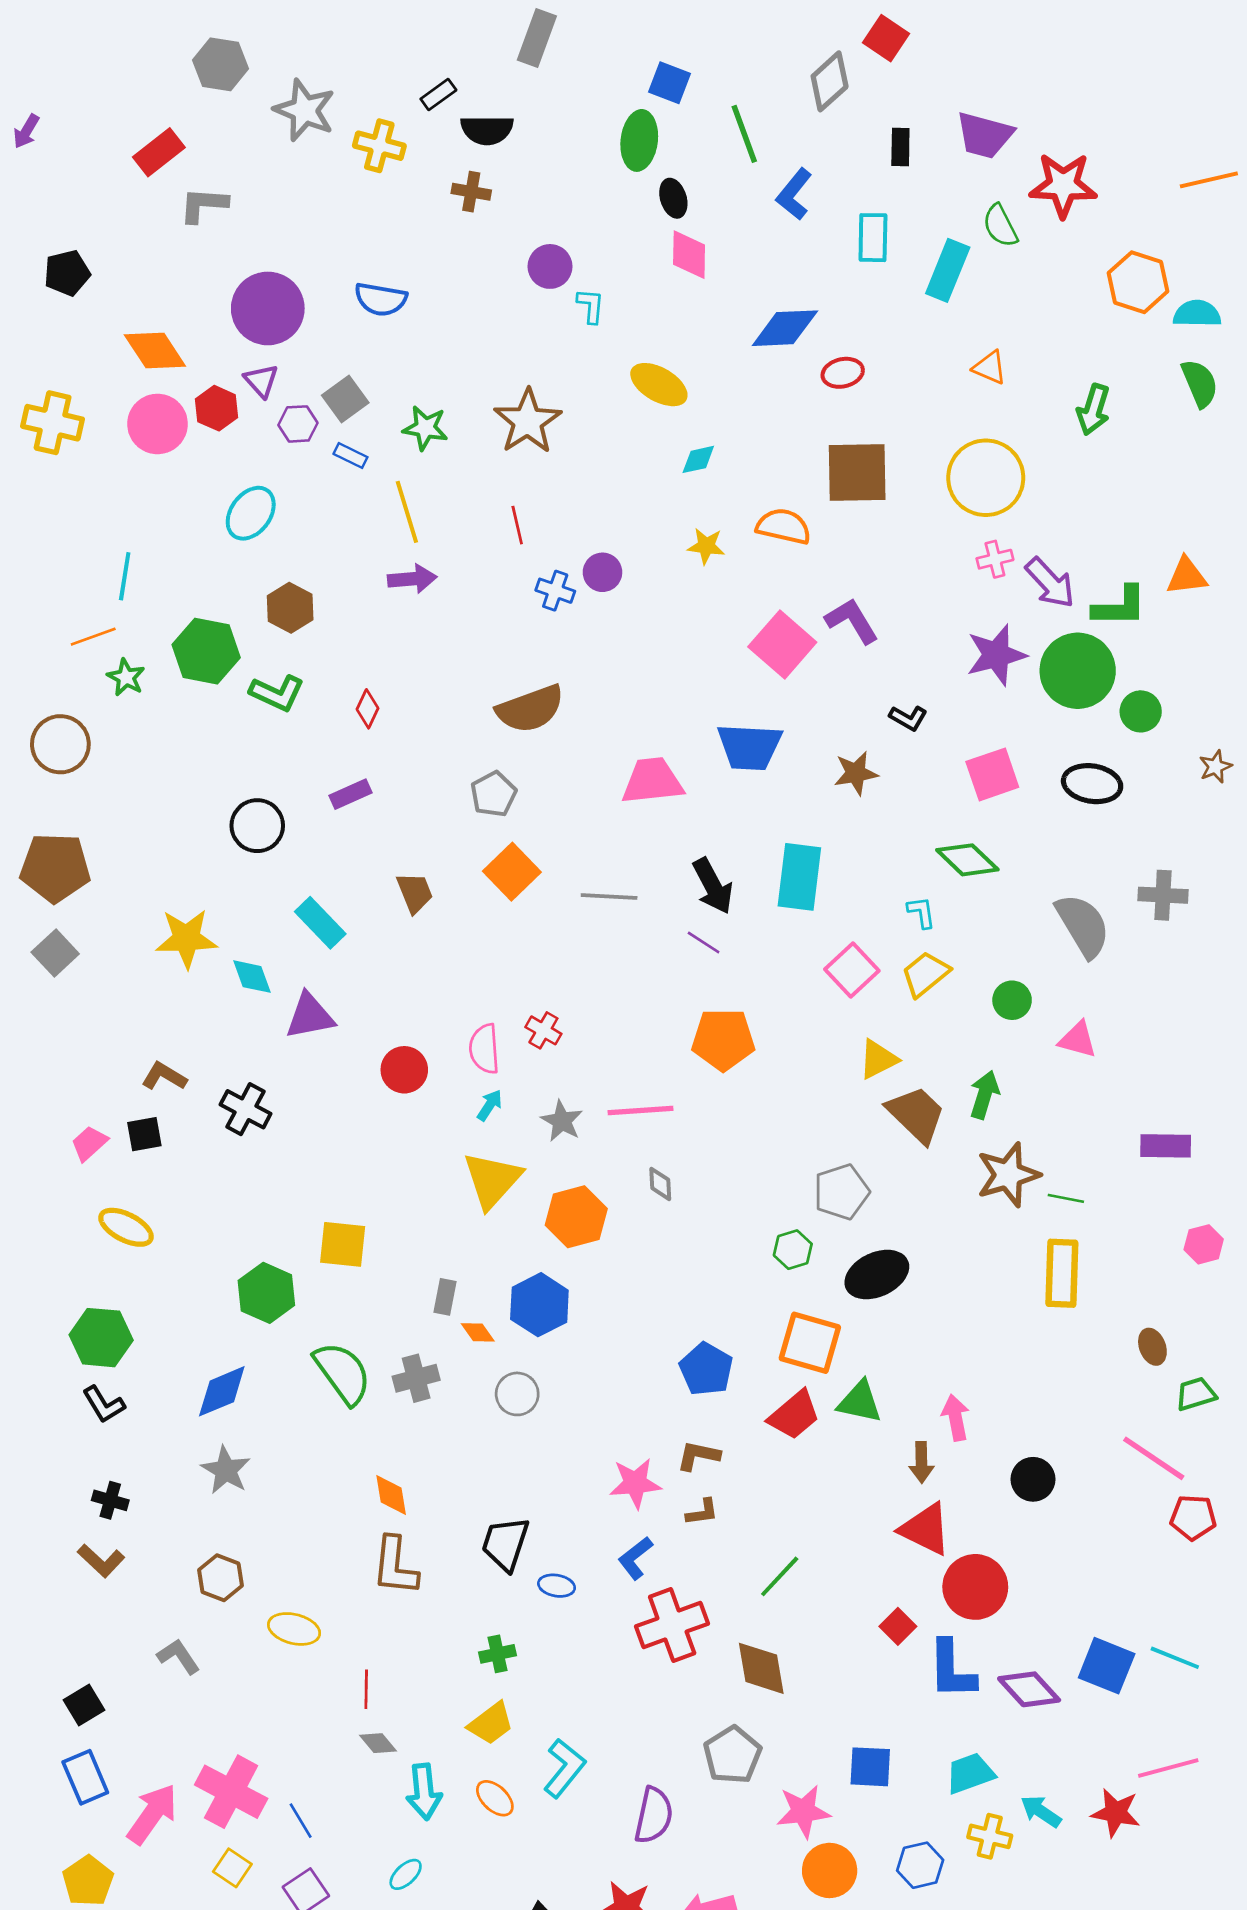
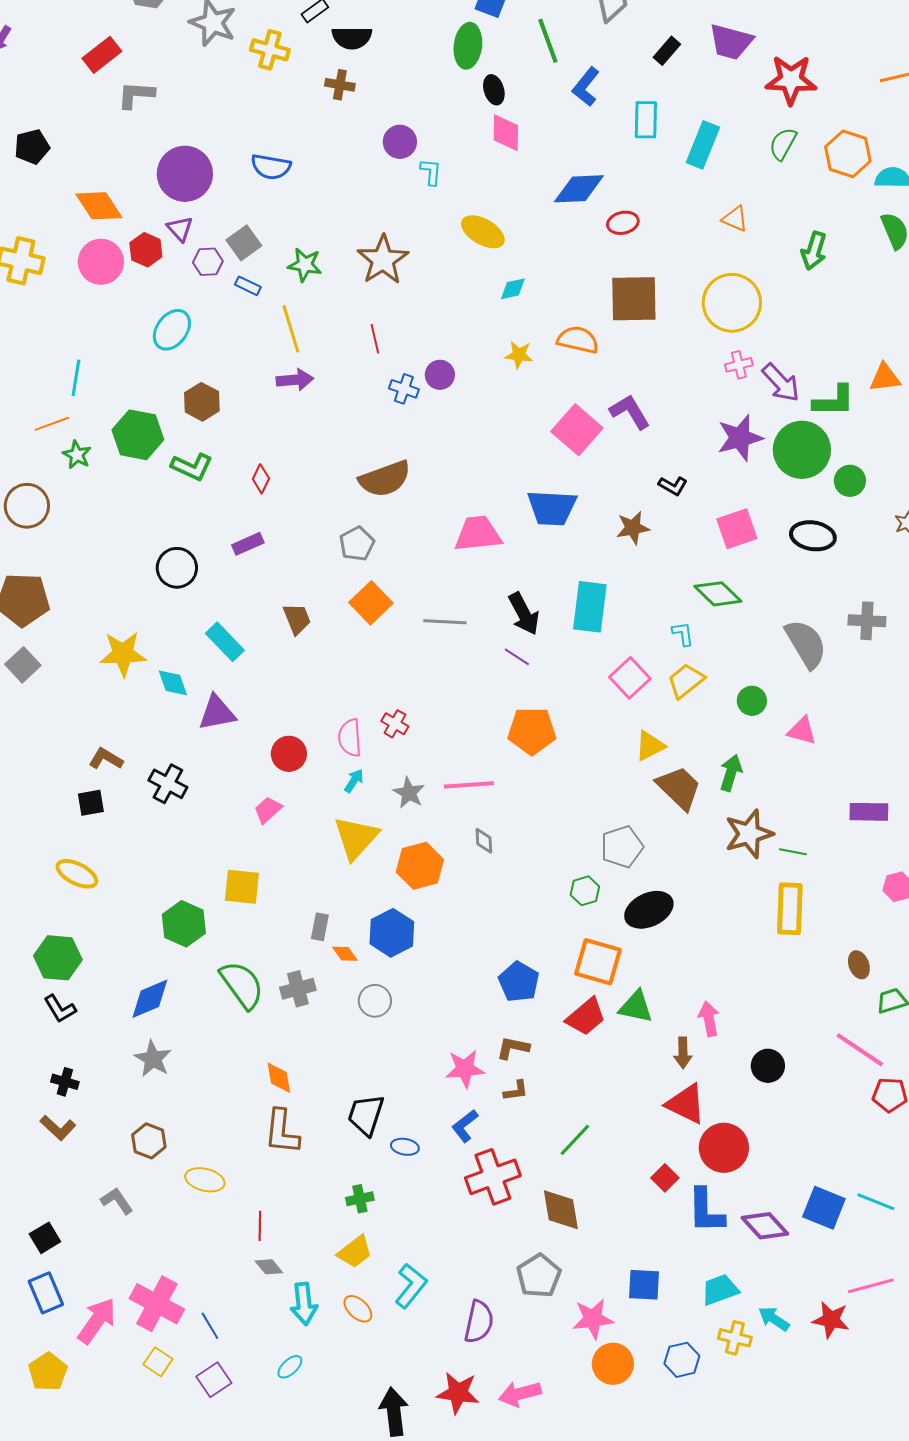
black rectangle: (900, 147) -> (667, 51), turned 40
green semicircle: (1000, 226) -> (783, 144), moved, turned 56
pink trapezoid: (89, 1143) -> (268, 810), moved

